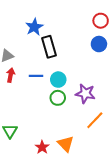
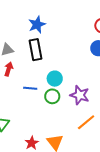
black rectangle: (49, 47) -> (36, 50), moved
blue line: (36, 76) -> (30, 88), moved

